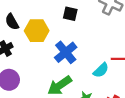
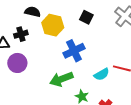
black semicircle: (12, 22) -> (33, 12), turned 119

